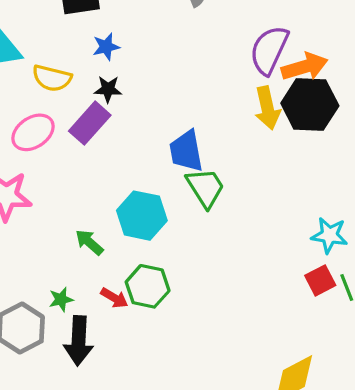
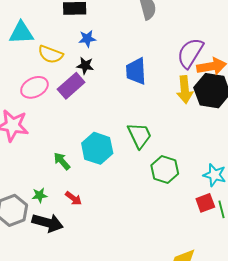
blue trapezoid: (186, 151) -> (136, 71), moved
green hexagon: (148, 286) -> (165, 170), moved
black arrow: (79, 341) -> (48, 223), turned -84

